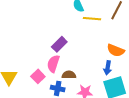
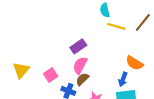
pink semicircle: (53, 64) -> (80, 65), moved
brown semicircle: (69, 75) -> (82, 79), turned -56

